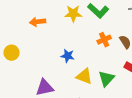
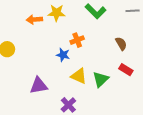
yellow star: (73, 14) -> (57, 13), moved
orange cross: (104, 40) -> (77, 40), moved

